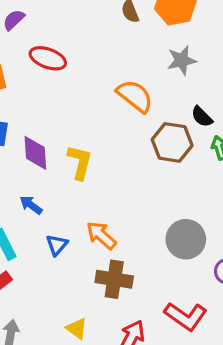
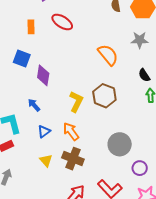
brown hexagon: (172, 142) -> (104, 96), moved
yellow L-shape: (80, 162) -> (76, 102), moved
yellow triangle: (77, 329) -> (46, 160), moved

